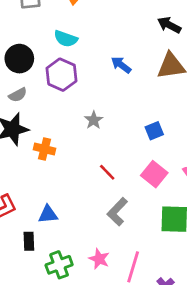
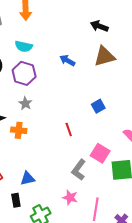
gray star: (94, 120) -> (25, 103), moved
red line: (107, 172) -> (69, 129), moved, turned 32
pink square: (154, 174) -> (100, 153), moved
pink star: (99, 259) -> (70, 198), moved

